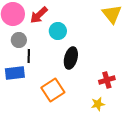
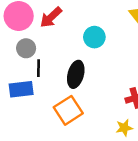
cyan circle: (58, 31) -> (94, 37), moved
black ellipse: (71, 58) -> (76, 74), moved

